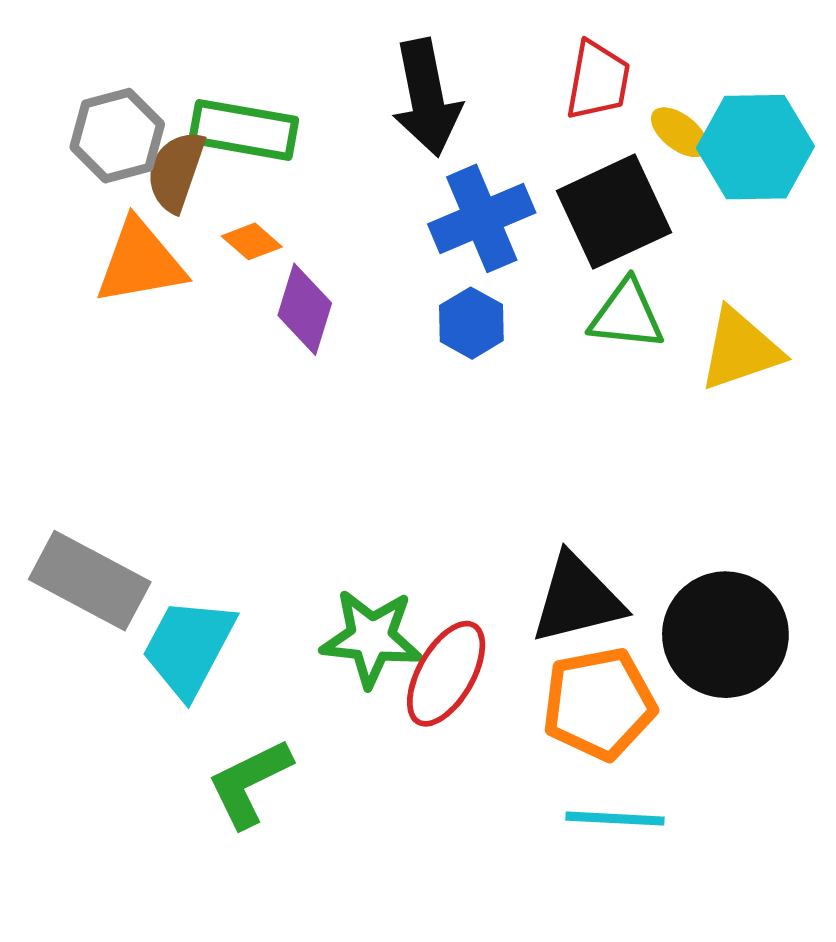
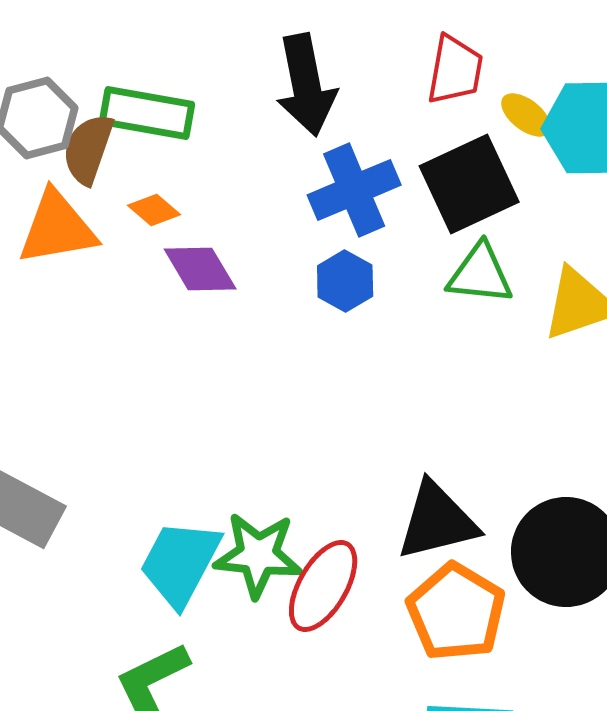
purple diamond: (305, 309) -> (200, 269), turned -48
cyan trapezoid: (189, 647) -> (180, 563), moved
orange pentagon: (599, 704) -> (456, 612), turned -30

